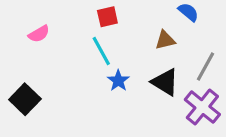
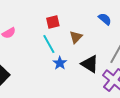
brown triangle: (165, 40) -> (76, 37), moved, turned -32

